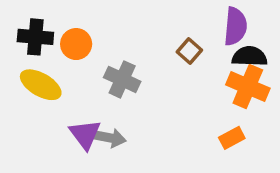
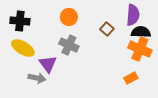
orange circle: (76, 44) -> (69, 17), moved
purple triangle: (85, 134) -> (48, 64), moved
gray arrow: (110, 138) -> (37, 78), moved

